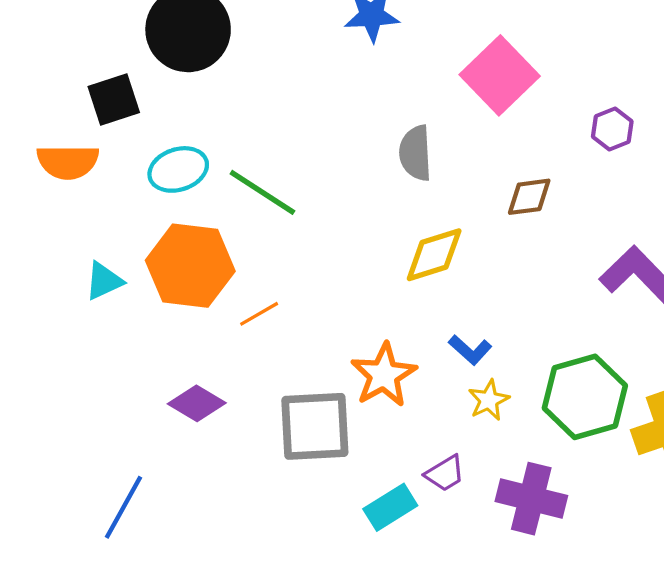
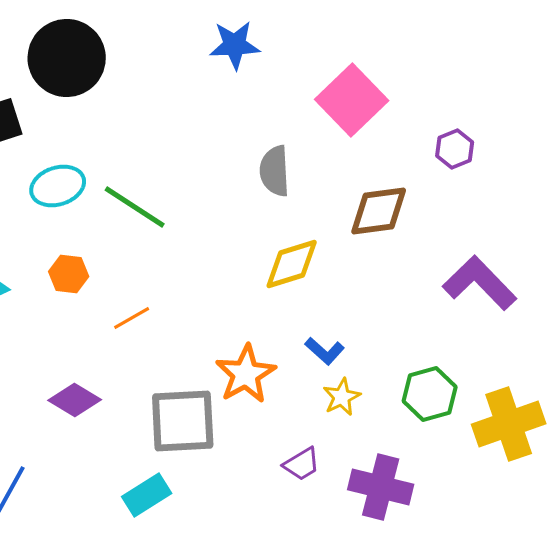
brown diamond: (529, 197) -> (379, 211), size x1.4
orange hexagon: (190, 266) -> (69, 274), size x0.5
green hexagon: (585, 397) -> (430, 394), size x0.7
cyan rectangle: (390, 507) -> (147, 495), moved

